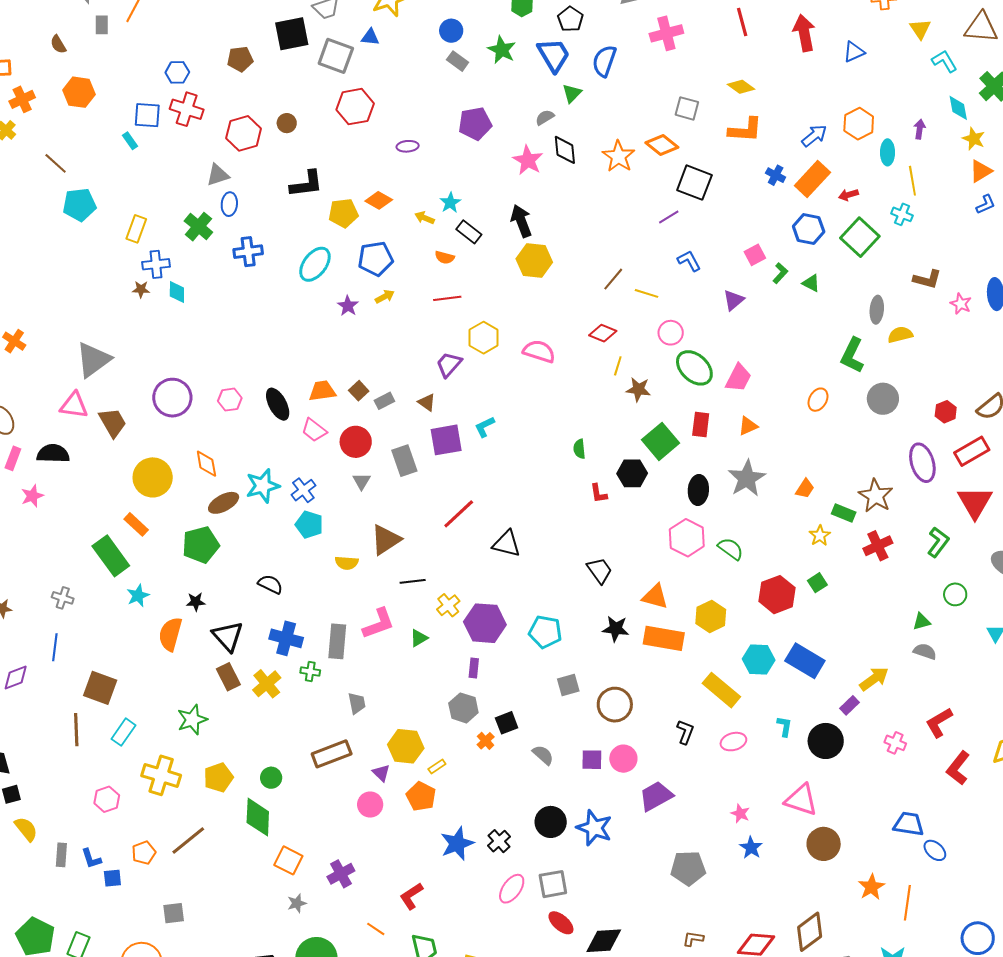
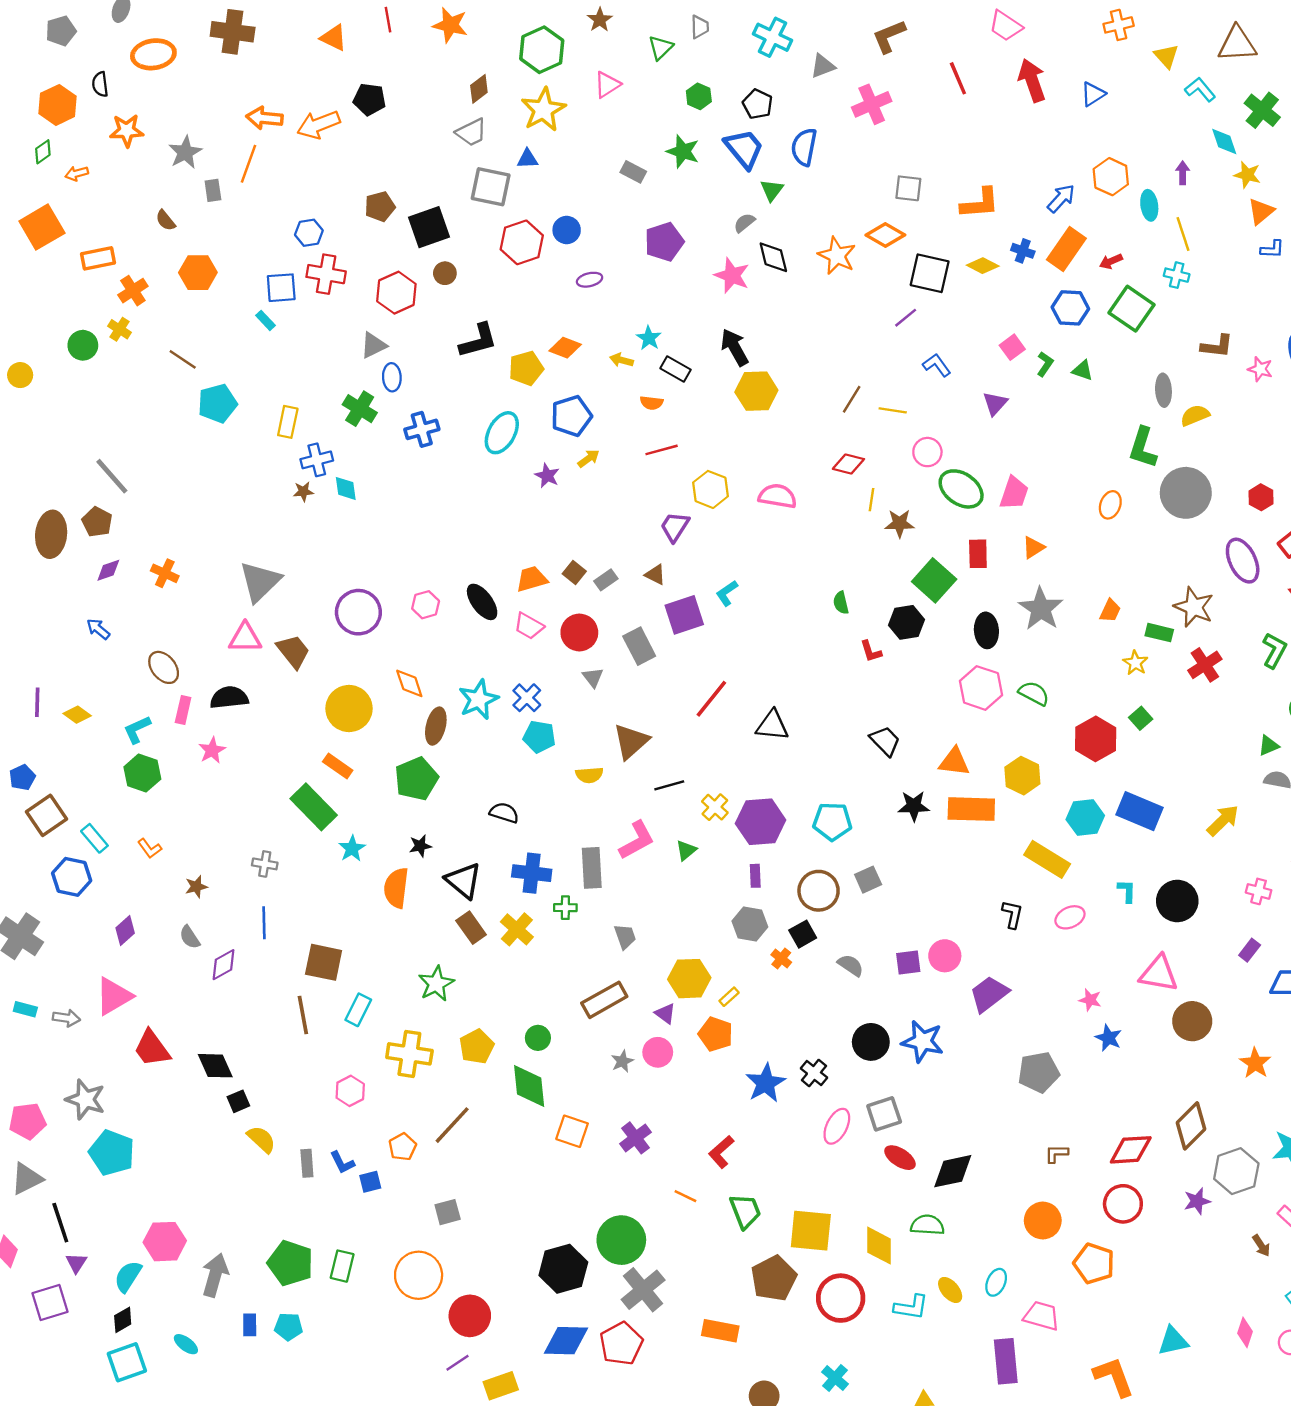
blue circle: (451, 31) -> (567, 230), moved
black square: (292, 34) -> (429, 227), moved
yellow diamond: (741, 87) -> (983, 266), moved
blue L-shape: (986, 204) -> (1272, 249), turned 35
gray circle: (883, 399) -> (1186, 493), size x1.4
brown ellipse: (224, 503) -> (436, 726), turned -40
brown circle: (615, 705) -> (819, 891), moved
purple rectangle: (850, 705) -> (1250, 950), moved
gray star: (297, 903) -> (622, 1061), moved

